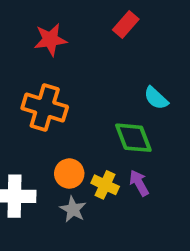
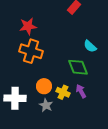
red star: (50, 40) -> (28, 26), moved

